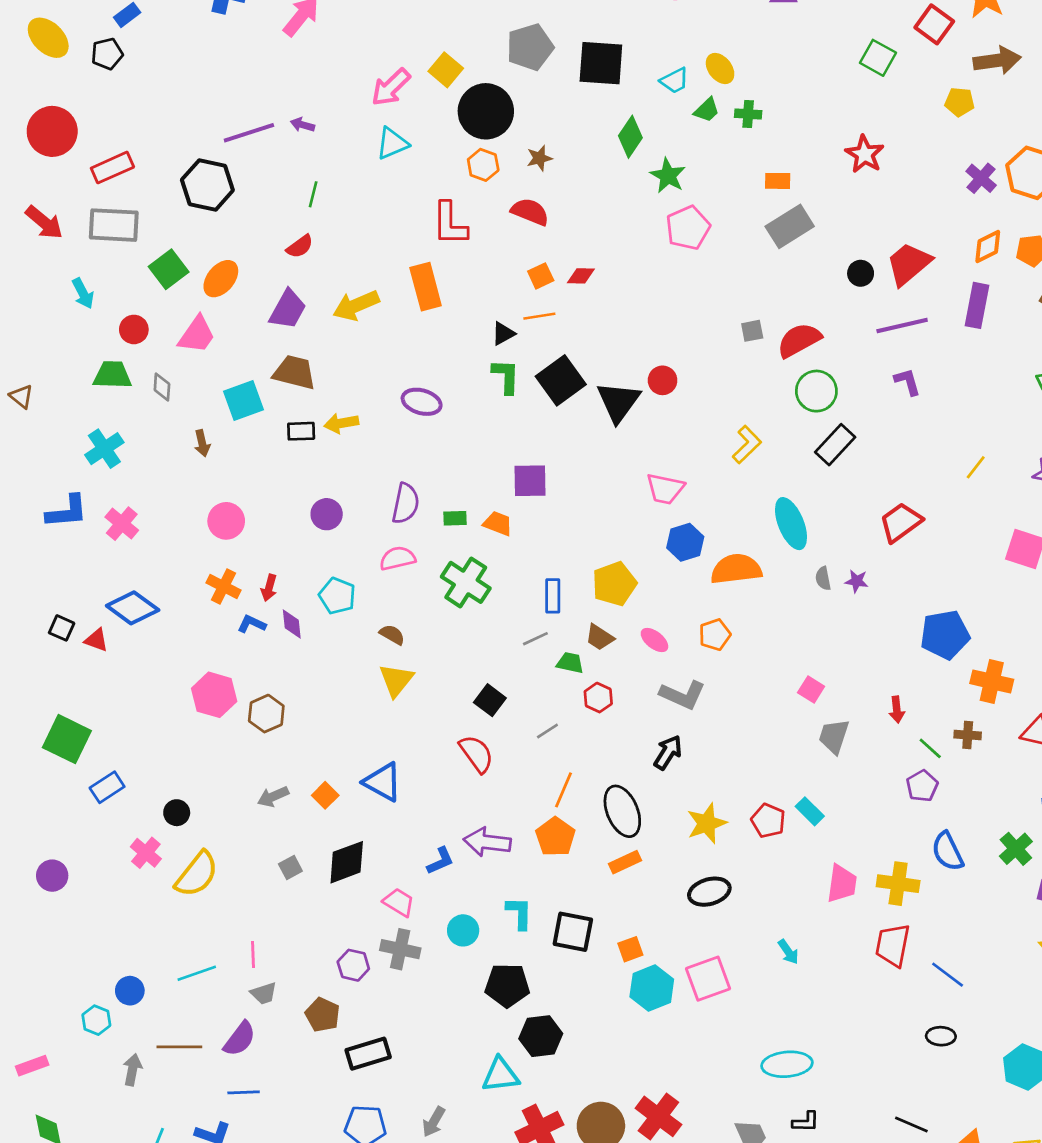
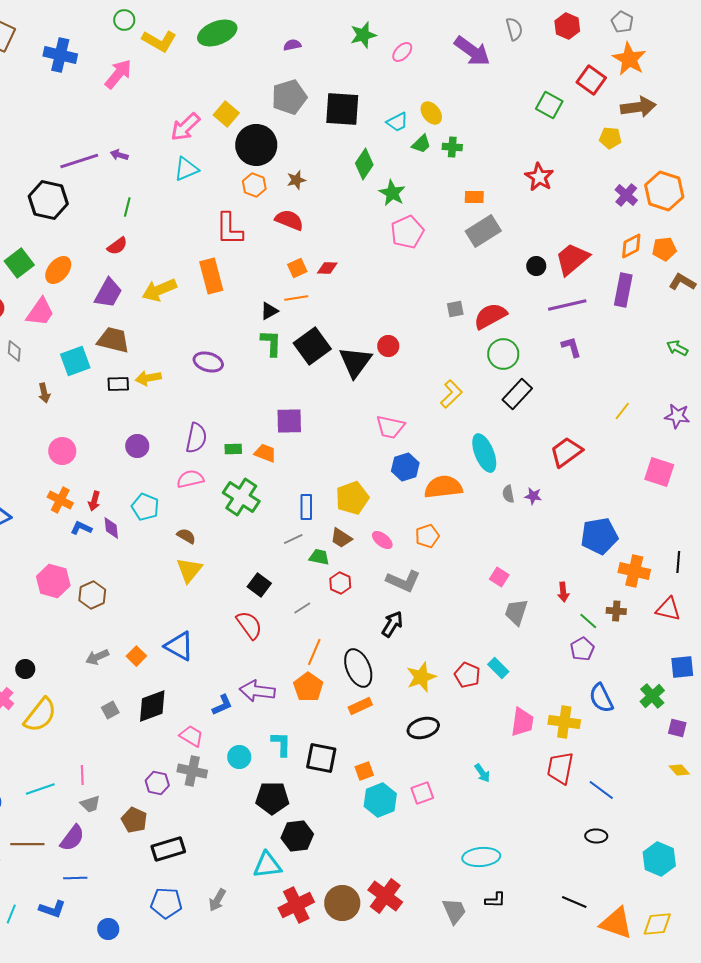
pink square: (708, 979) -> (422, 793), size x0.7

